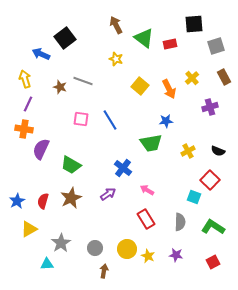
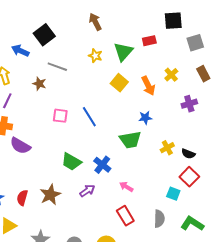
green triangle: (144, 38) -> (123, 52), moved, turned 35
gray line: (83, 81) -> (57, 67), moved
purple semicircle: (41, 149) -> (20, 146), turned -85
black semicircle: (218, 151) -> (188, 154), moved
green trapezoid: (71, 165) -> (71, 162), moved

